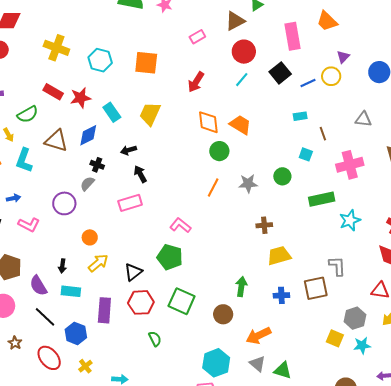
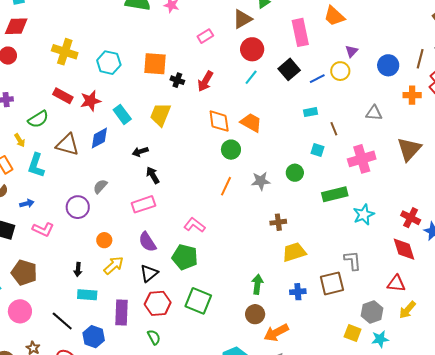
black cross: (97, 165) -> (177, 80), moved
purple semicircle: (38, 286) -> (147, 242), moved
brown circle: (223, 314) -> (255, 314), moved
green semicircle: (155, 339) -> (154, 337), moved

